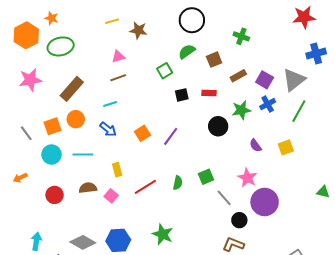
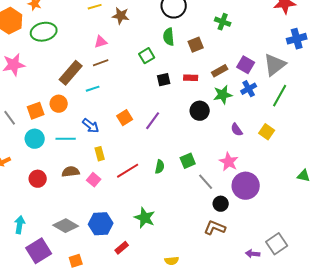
green semicircle: (187, 52) -> (169, 37), turned -60
brown rectangle: (238, 76) -> (220, 71), moved
brown rectangle: (72, 89) -> (71, 73), moved
blue arrow: (108, 129) -> (91, 126), moved
yellow square: (286, 147) -> (267, 132), turned -35

